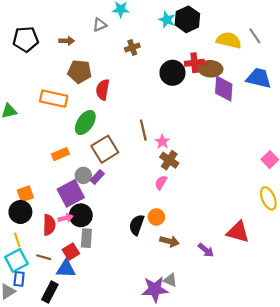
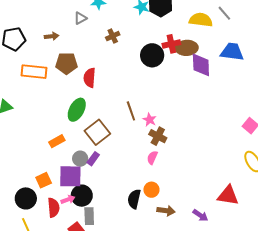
orange rectangle: (54, 99) -> (34, 72), moved
purple square: (71, 193) -> (70, 176), turned 35
orange square: (25, 194) -> (44, 180), moved

